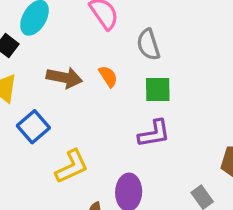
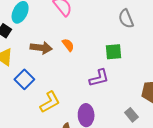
gray semicircle: (148, 45) -> (126, 19), moved
green square: (158, 89) -> (113, 52), moved

